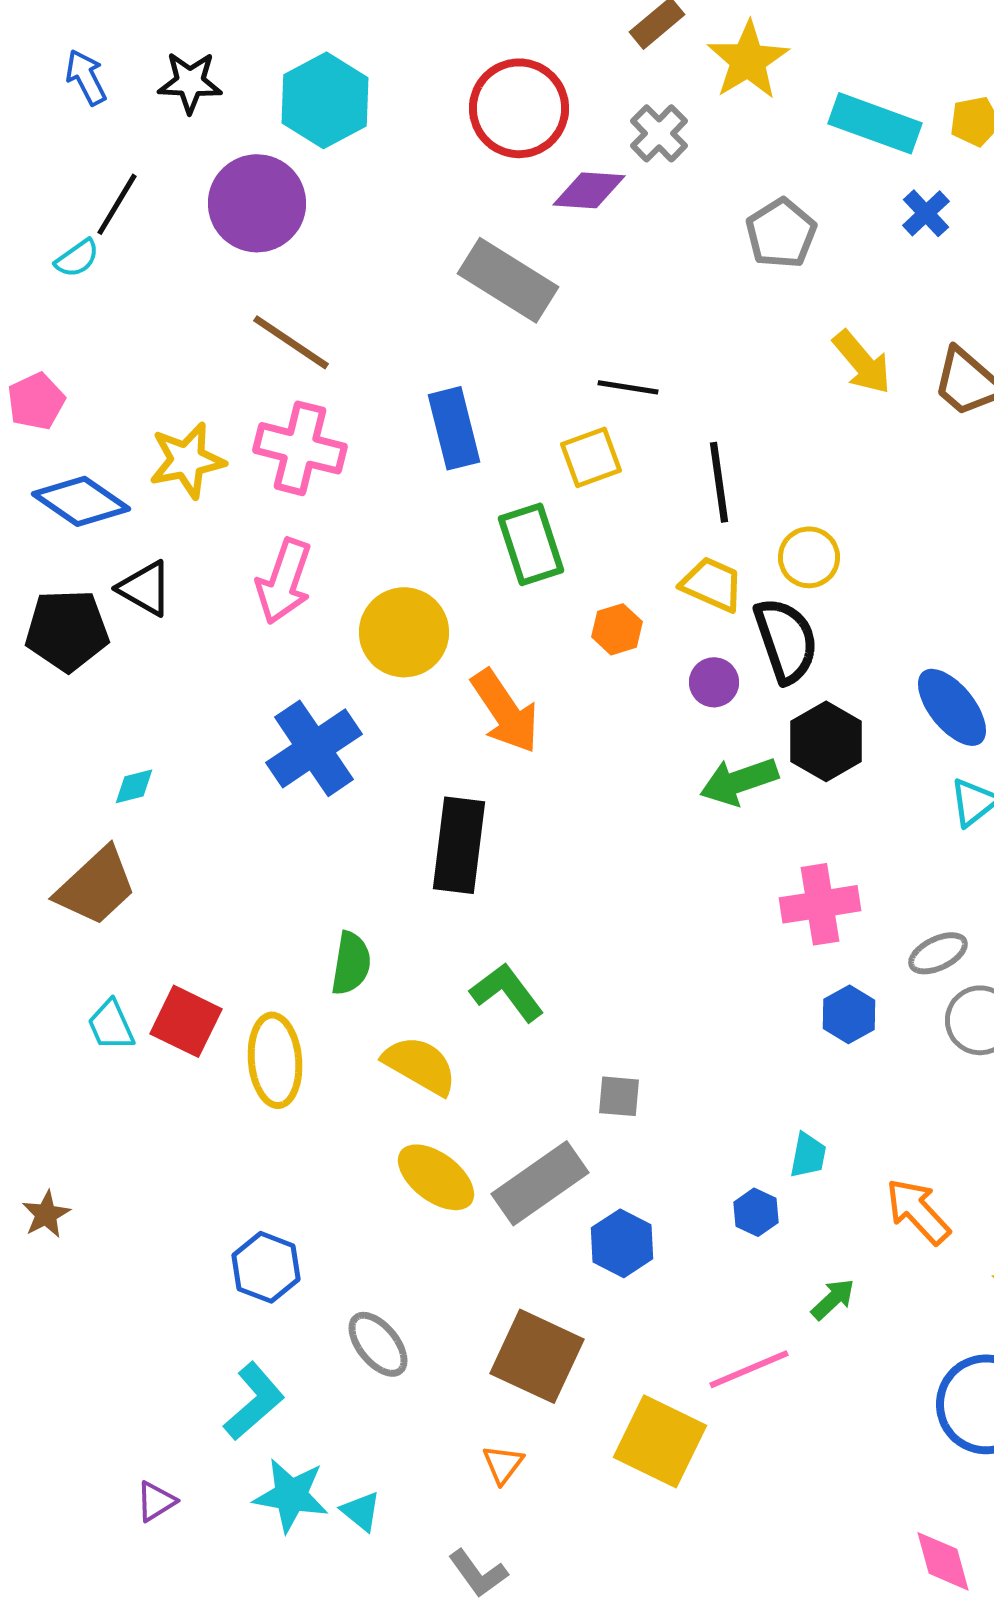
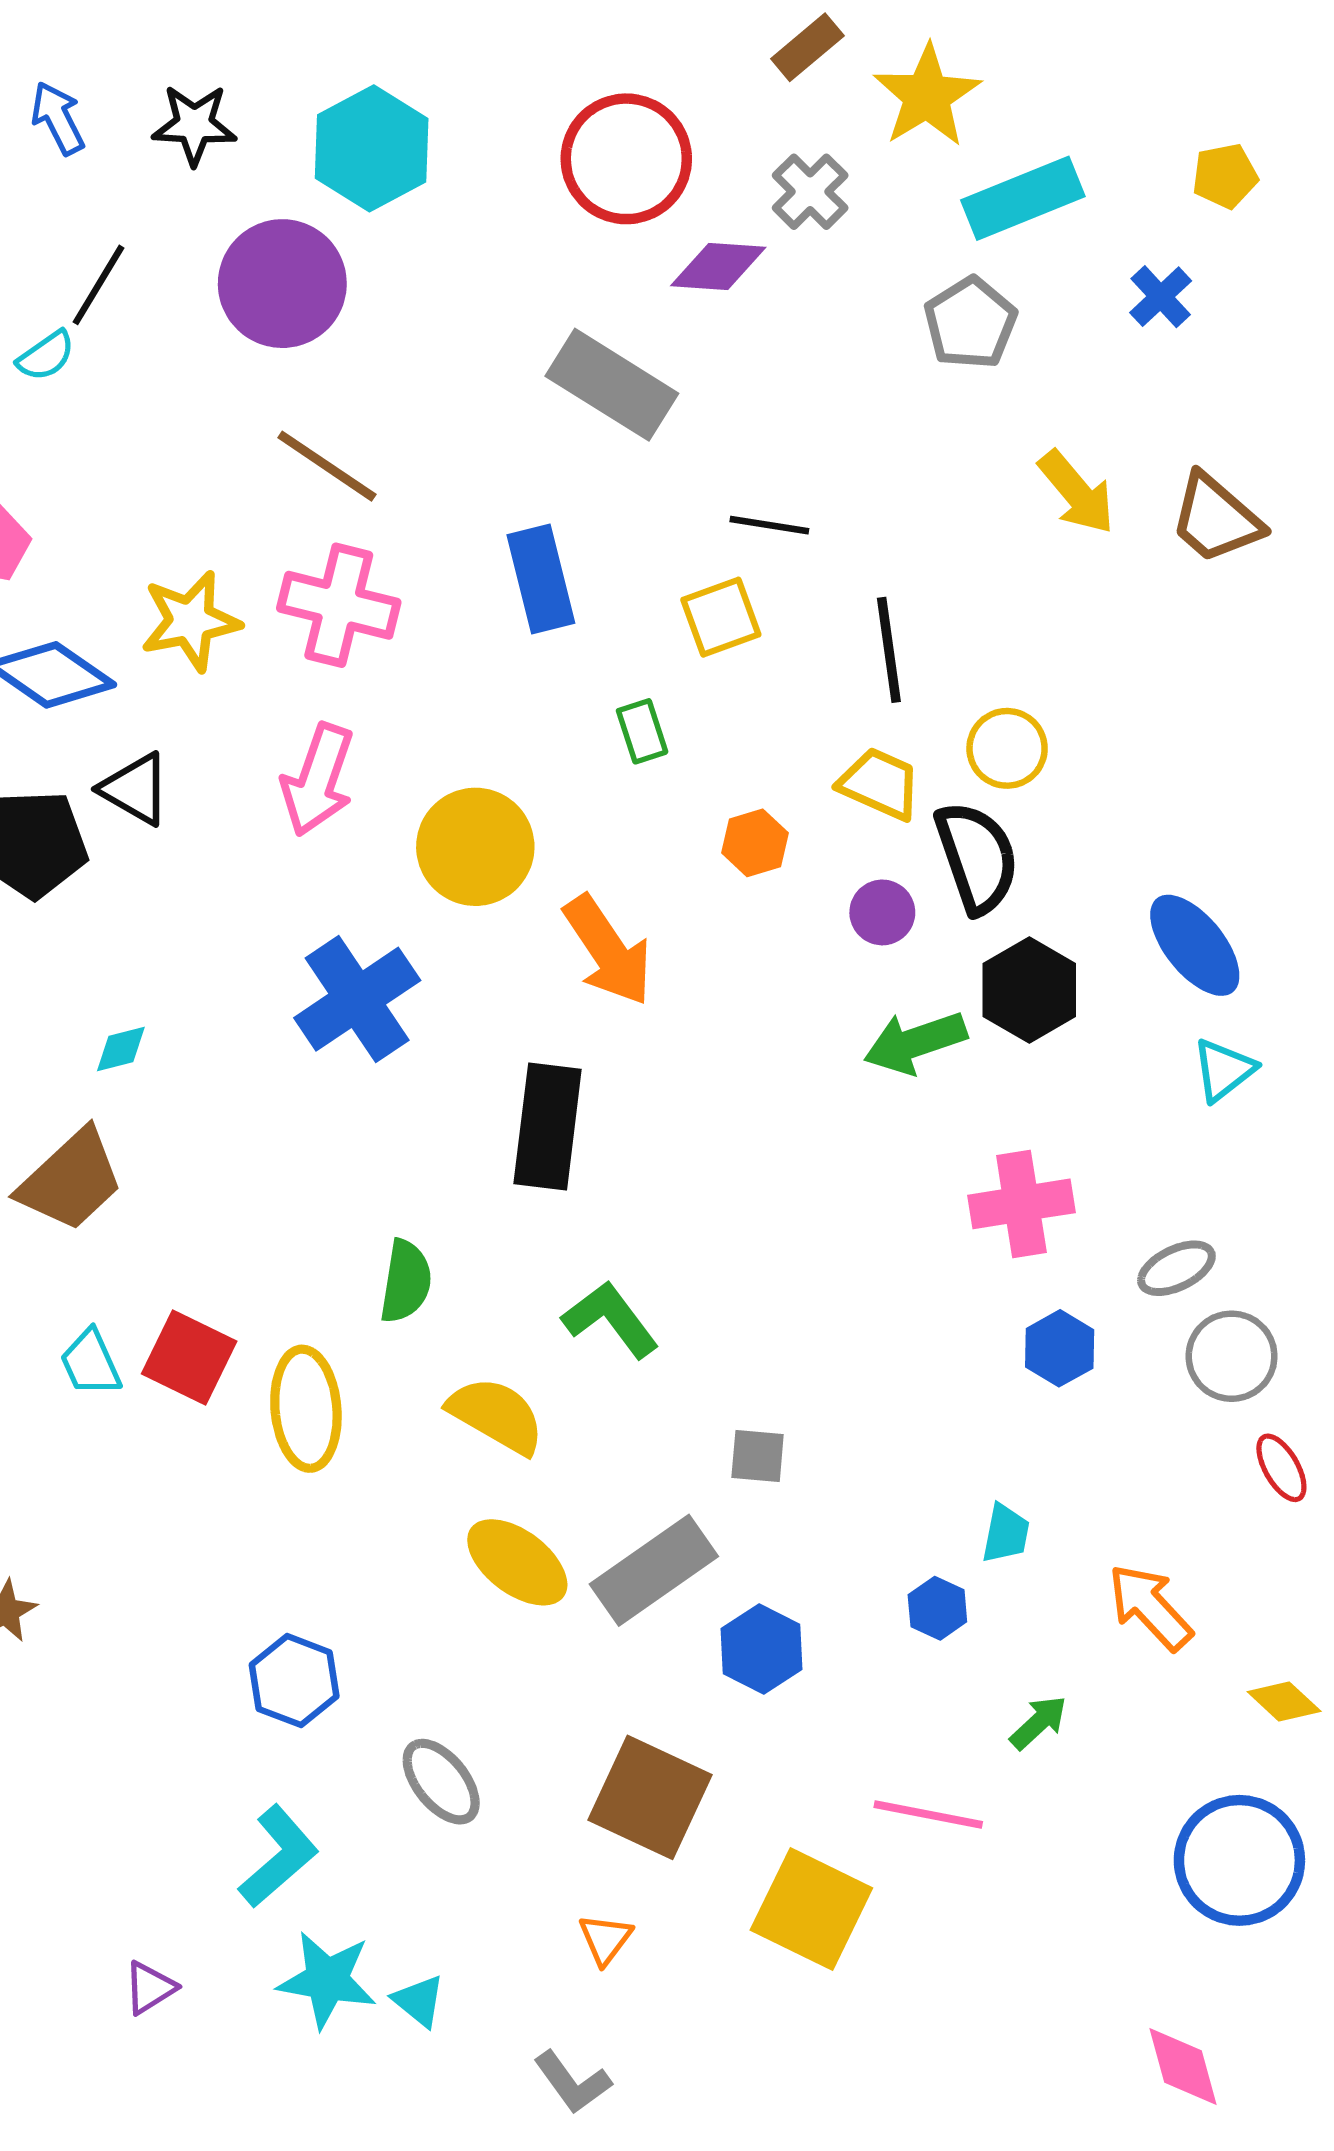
cyan rectangle: (875, 123) -> (1023, 198), moved, turned -42
green rectangle: (531, 544) -> (642, 731), size x0.6
pink line: (749, 1369) -> (928, 1814), turned 34

